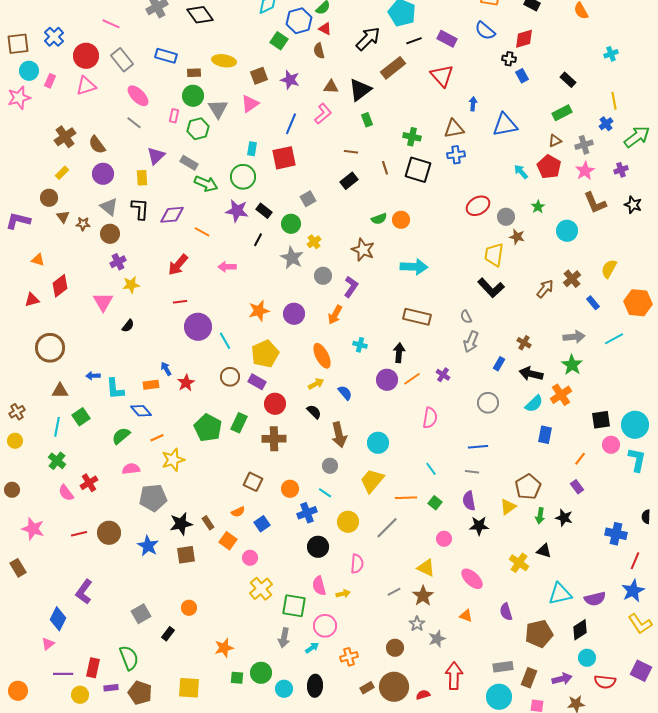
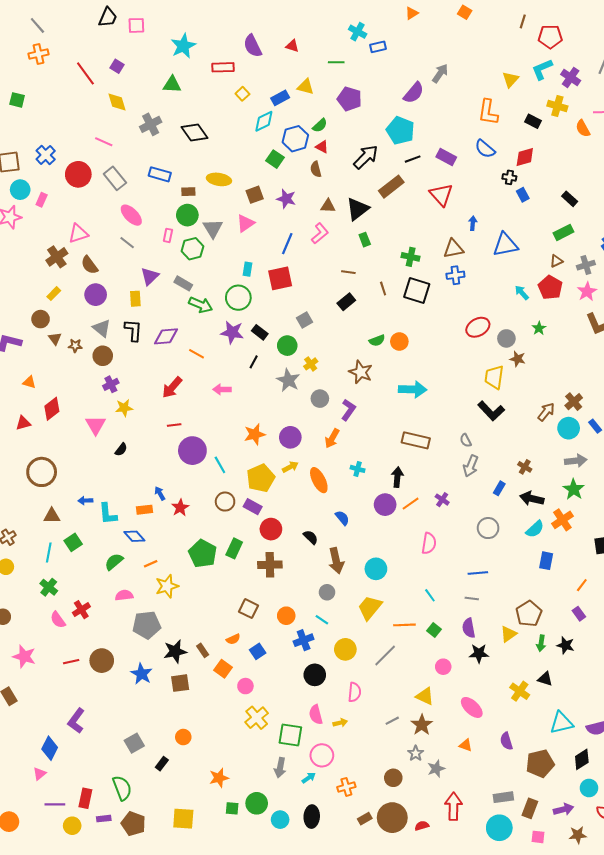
pink triangle: (86, 86) -> (78, 233), moved
cyan circle: (567, 231) -> (569, 428), moved
yellow arrow: (316, 384) -> (290, 467), moved

